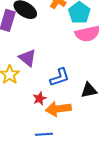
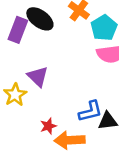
blue L-shape: (60, 77) -> (90, 111), moved

